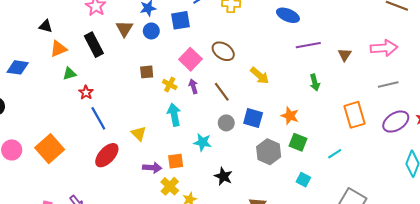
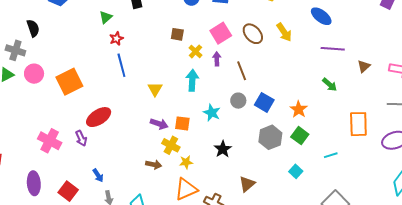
green triangle: (69, 74) -> (106, 17), turned -40
yellow arrow: (260, 76) -> (284, 32), moved
green arrow: (315, 82) -> (330, 85), turned -49
red ellipse: (107, 155) -> (99, 117), moved
yellow cross: (170, 186) -> (171, 145), turned -30

